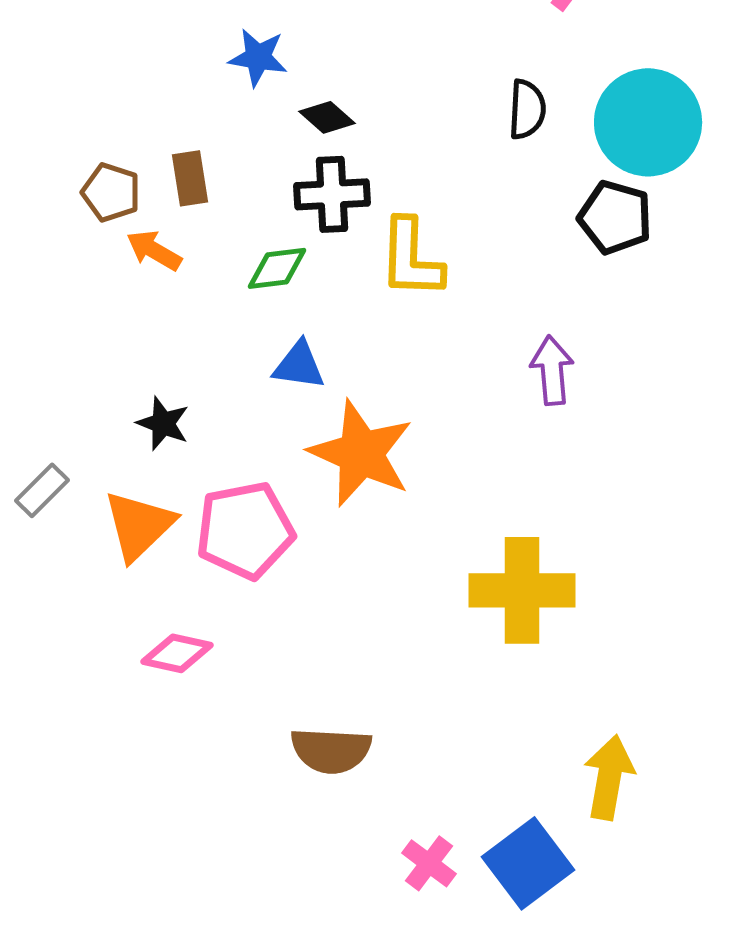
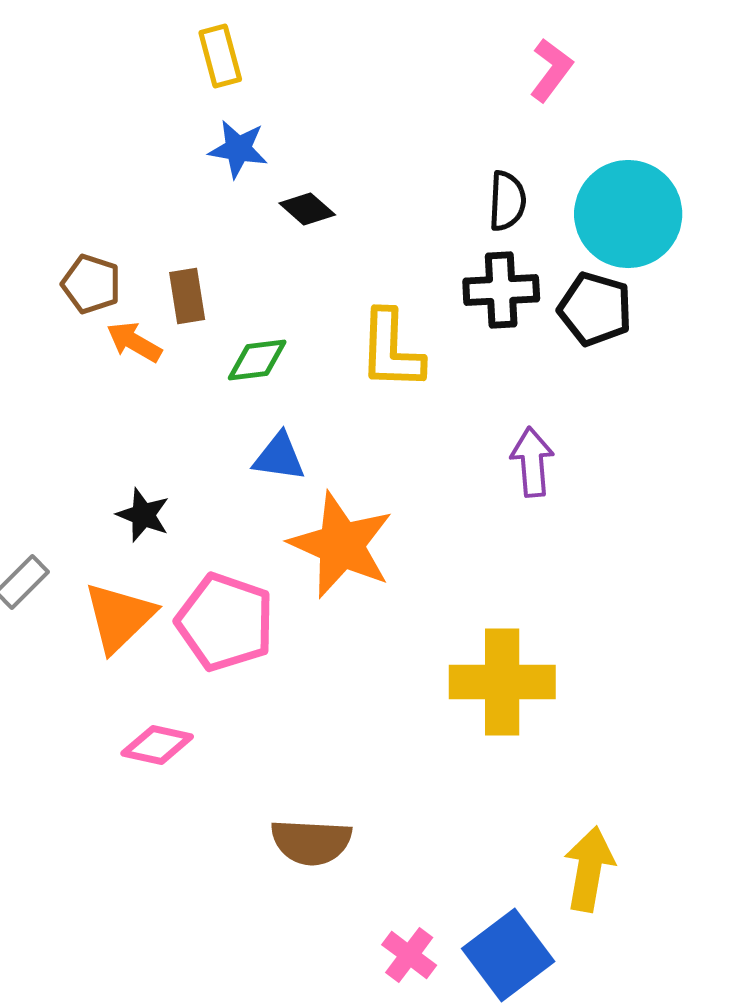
brown rectangle: (190, 178) -> (187, 296), moved
black cross: (332, 194) -> (501, 290), moved
pink pentagon: (245, 530) -> (225, 622), turned 30

